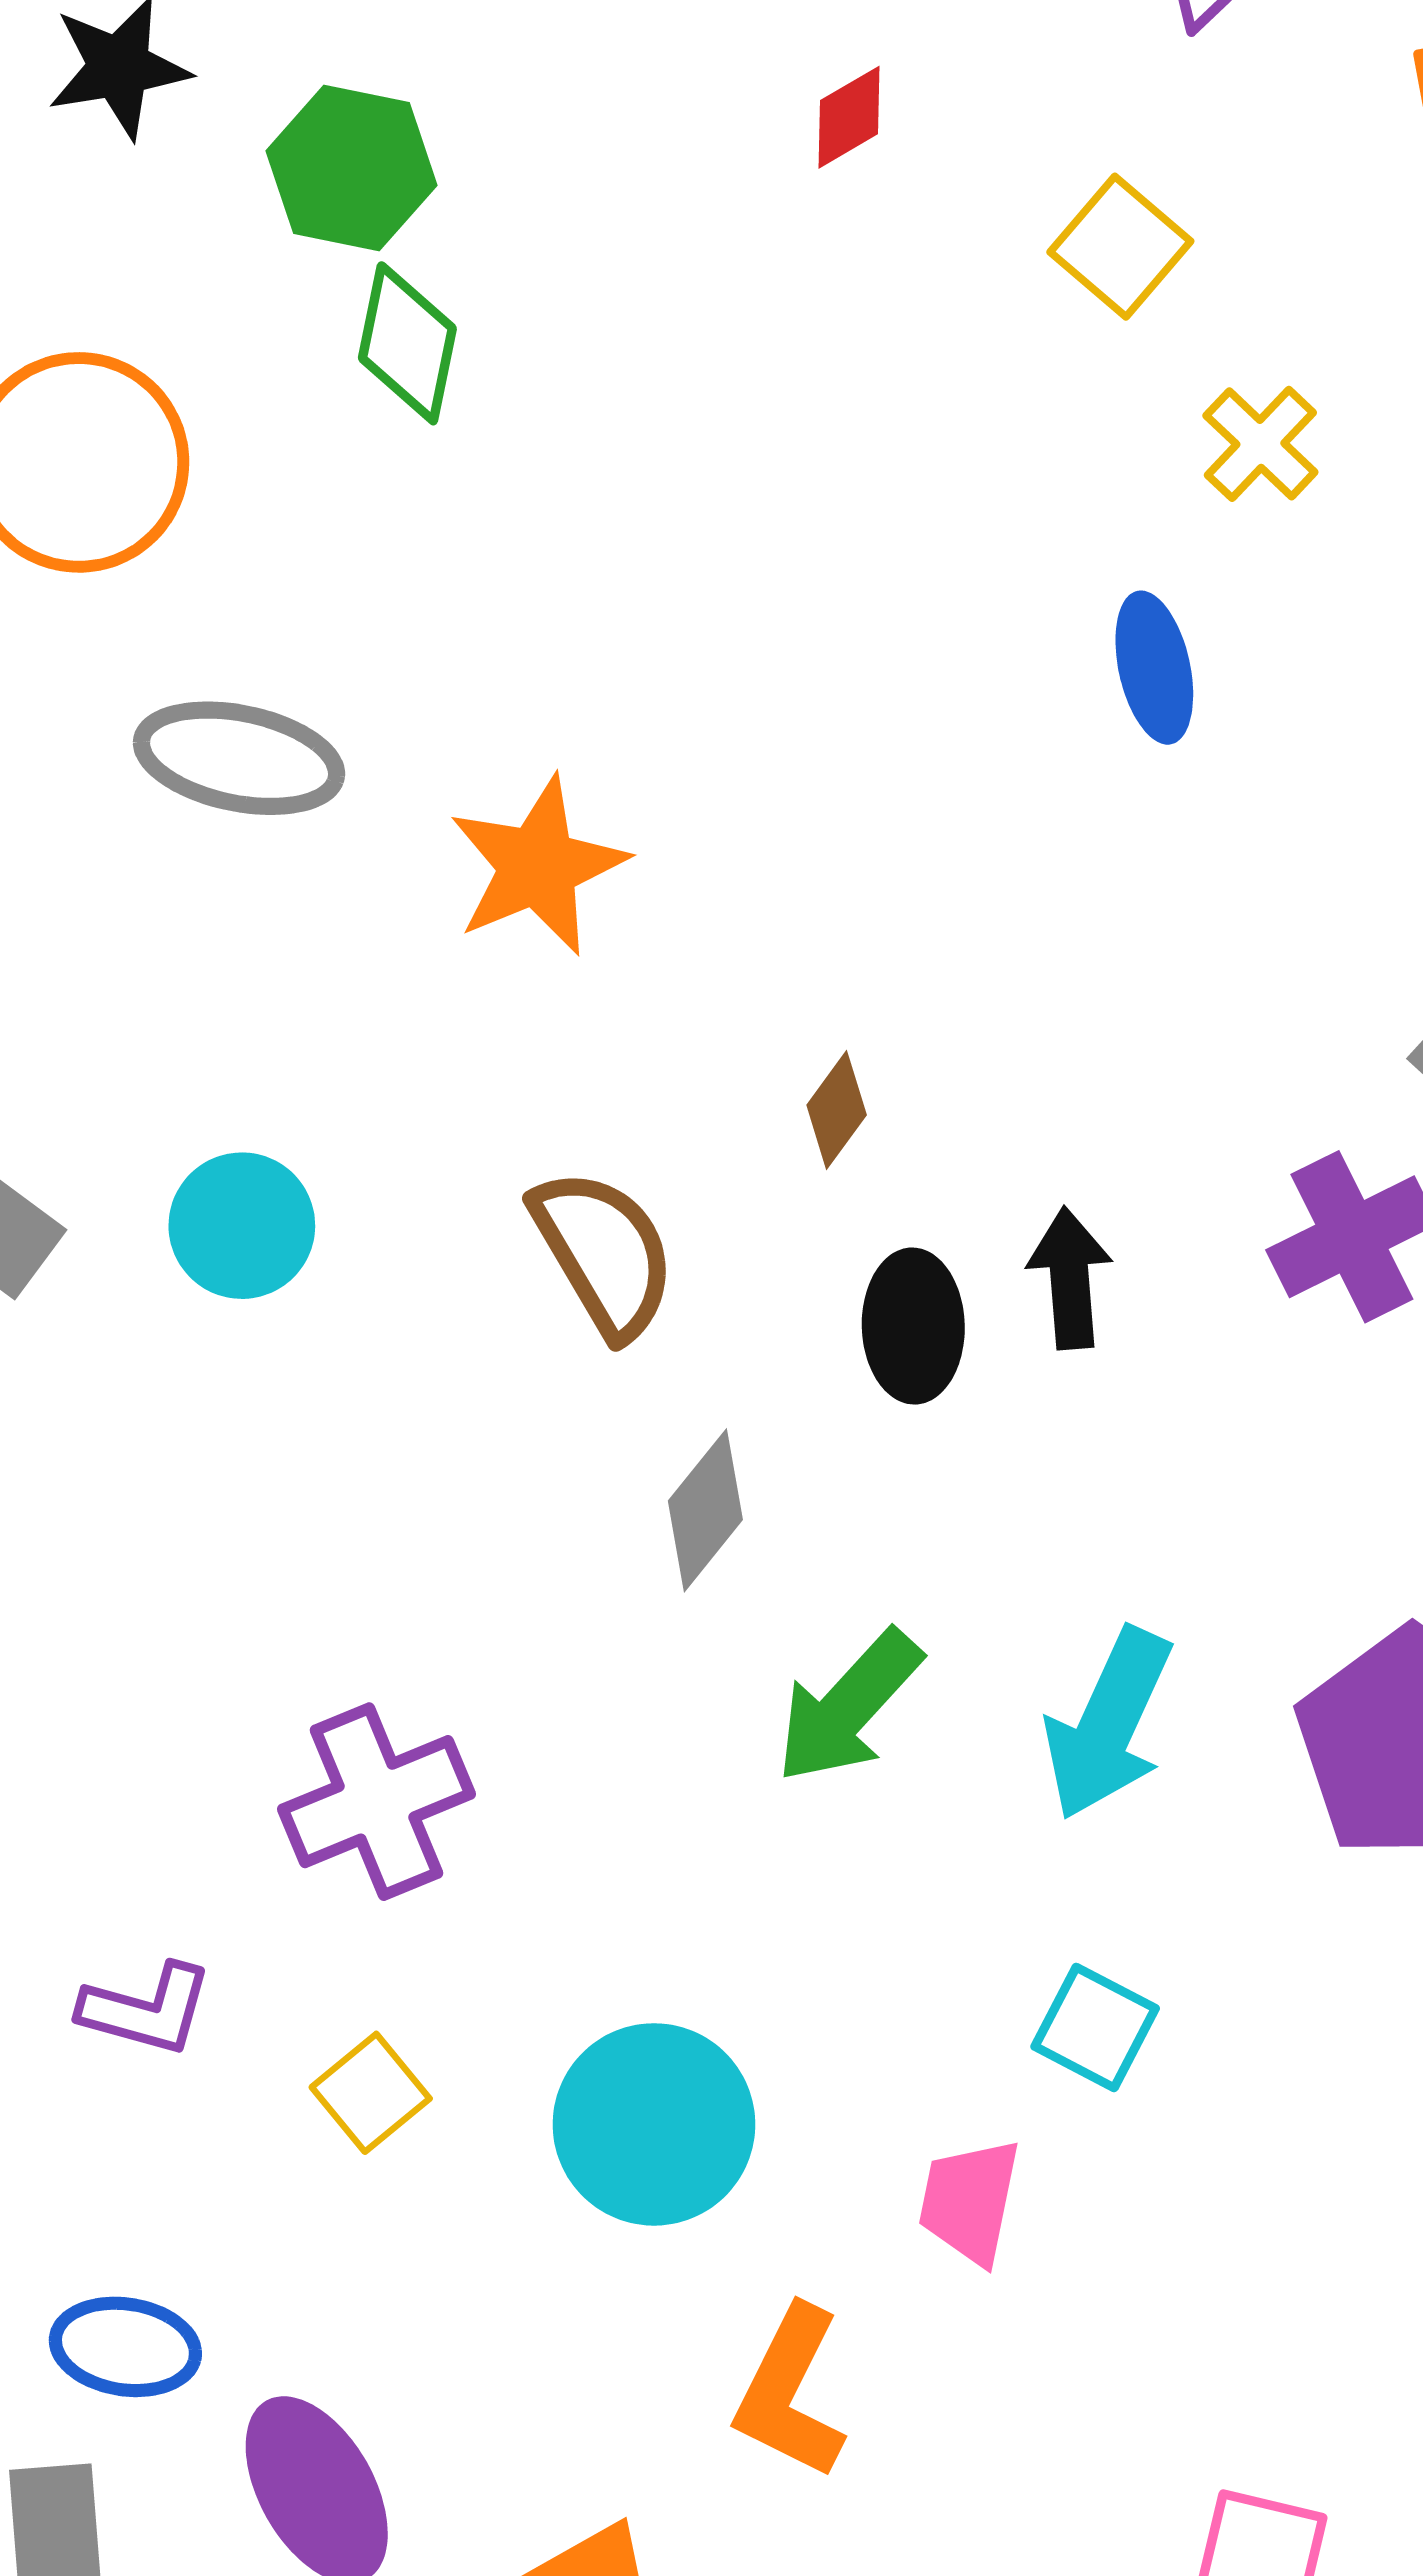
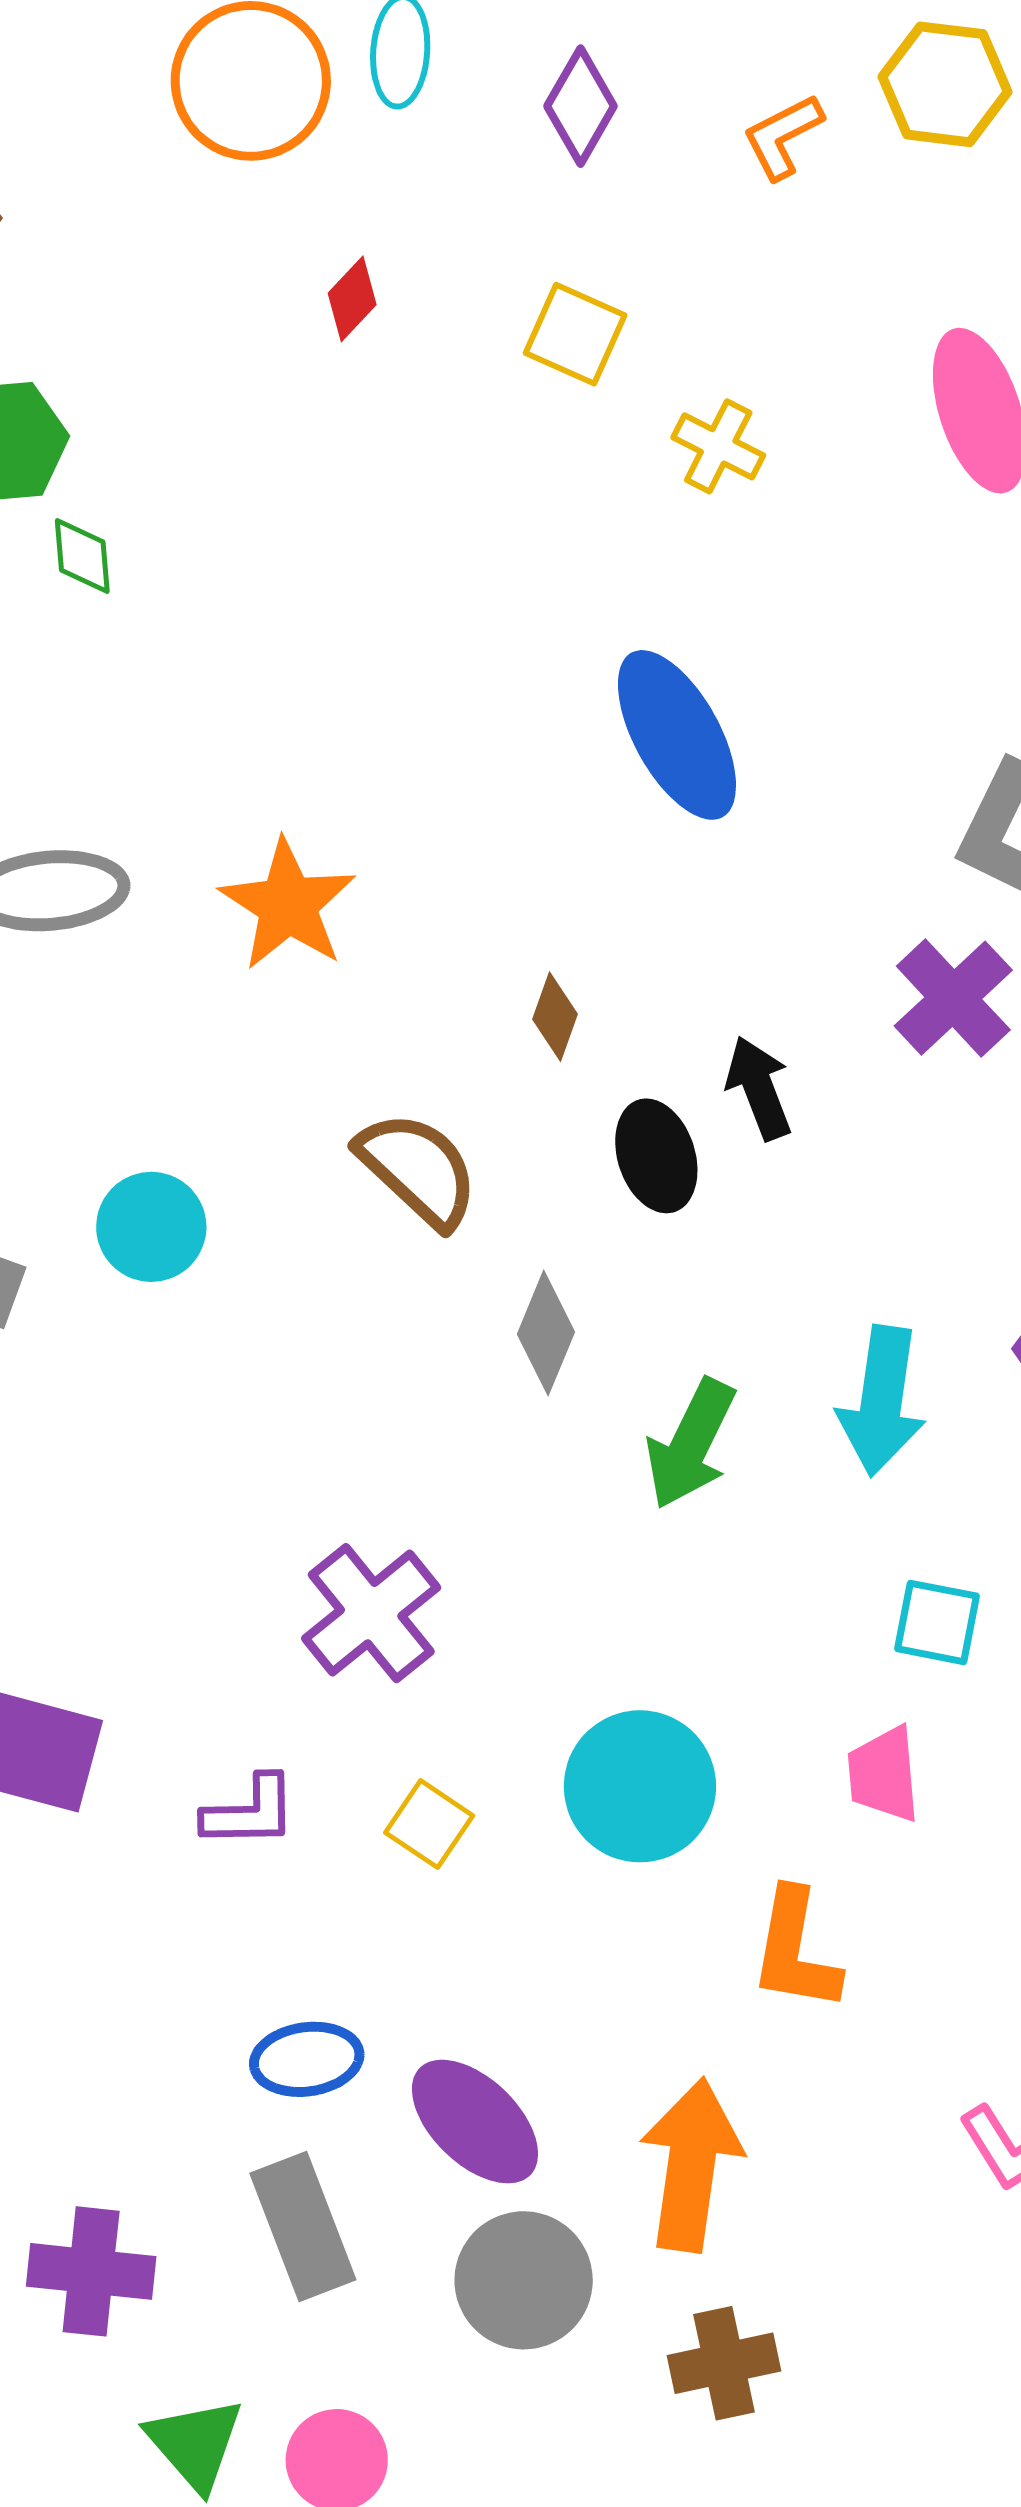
green diamond: (407, 343) -> (82, 556), size x0.7
blue ellipse: (1154, 668) -> (677, 735), moved, size x1.6

